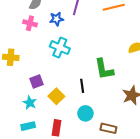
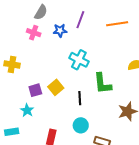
cyan cross: (60, 48) -> (79, 60), moved
yellow square: (56, 96) -> (56, 87), moved
cyan rectangle: (28, 126) -> (12, 132), moved

